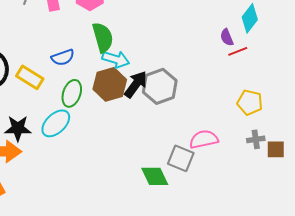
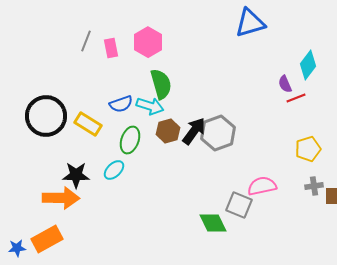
cyan arrow: (116, 59) -> (150, 106), moved
brown hexagon: (110, 84) -> (168, 131), size x0.7
yellow pentagon: (250, 102) -> (308, 149), turned -30
cyan ellipse: (56, 123) -> (114, 170), size x0.7

